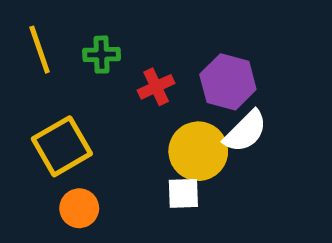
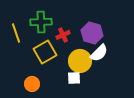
yellow line: (40, 50) -> (16, 33), moved
green cross: (102, 55) -> (41, 22), size x1.5
yellow square: (62, 146) -> (45, 52), moved

